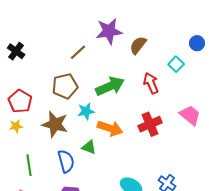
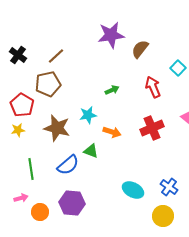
brown line: (78, 52) -> (56, 56), moved
brown pentagon: (65, 86) -> (48, 84), moved
green arrow: (110, 86) -> (112, 90), size x0.5
orange arrow: (110, 128) -> (112, 132), size x0.7
blue semicircle: (66, 161) -> (68, 165), turned 65

